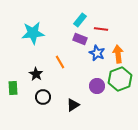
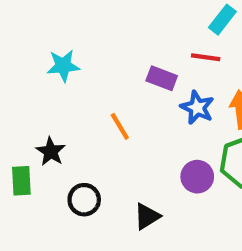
cyan rectangle: (80, 20) -> (222, 20), moved
cyan star: (33, 33) -> (63, 66), size x0.7
black star: (36, 74) -> (51, 152), moved

